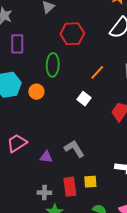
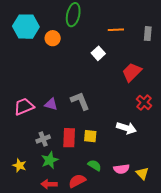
orange line: (97, 72) -> (116, 30), turned 35
pink trapezoid: (17, 143) -> (24, 107), moved
gray cross: (44, 193) -> (43, 139), turned -32

